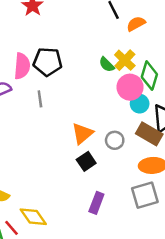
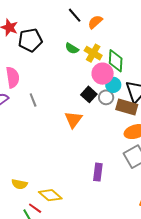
black pentagon: (48, 62) -> (30, 40), moved
green semicircle: (107, 65) -> (72, 48), moved
gray circle: (115, 140) -> (106, 97), moved
black square: (86, 161) -> (89, 94), moved

